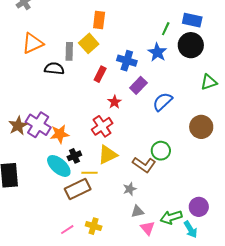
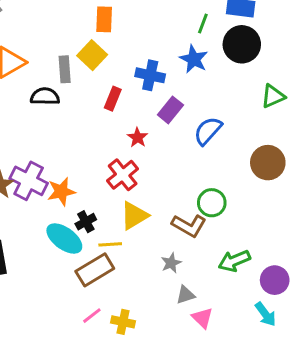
green arrow: (171, 217) -> (234, 261), moved
pink line: (67, 230) -> (92, 316), moved

